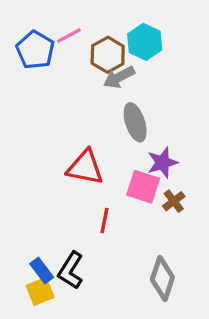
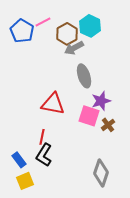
red line: (104, 221) -> (42, 137), moved
blue rectangle: (42, 270) -> (19, 160), moved
black L-shape: (71, 270) -> (44, 155), moved

